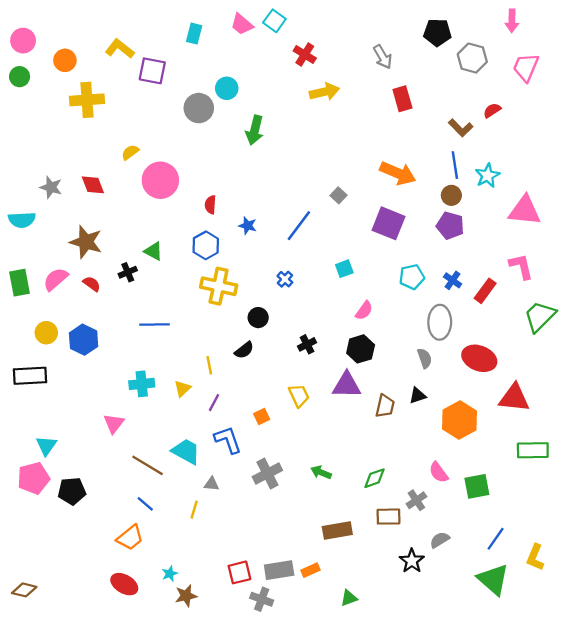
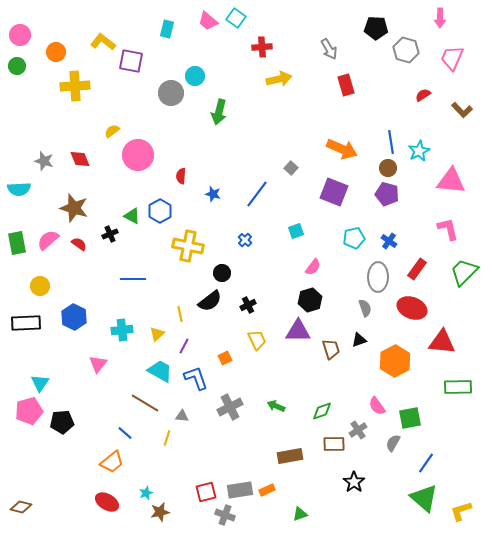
red cross: (305, 55) -> (262, 47), turned -36
brown L-shape: (461, 128) -> (462, 110), moved
blue hexagon: (206, 245) -> (160, 211), moved
red rectangle: (485, 291) -> (417, 269), moved
blue hexagon: (84, 340) -> (74, 317), moved
black cross: (307, 344) -> (248, 305), moved
black semicircle: (244, 350) -> (210, 301), size x1.4
brown trapezoid: (385, 406) -> (331, 349), turned -30
cyan trapezoid: (186, 451) -> (160, 371), moved
brown line: (148, 465) -> (145, 403), moved
gray semicircle: (440, 540) -> (393, 443), moved, turned -30
yellow L-shape: (535, 557) -> (461, 511), moved, turned 50

